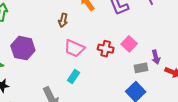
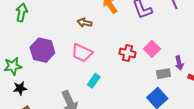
brown arrow: (63, 20) -> (85, 23), turned 88
pink trapezoid: (74, 48) -> (82, 53), moved

